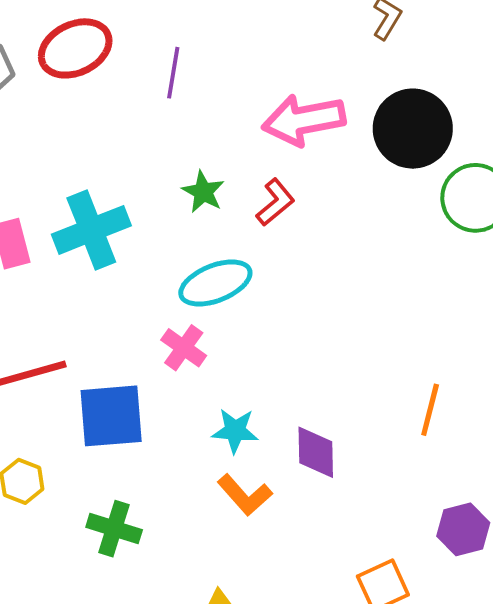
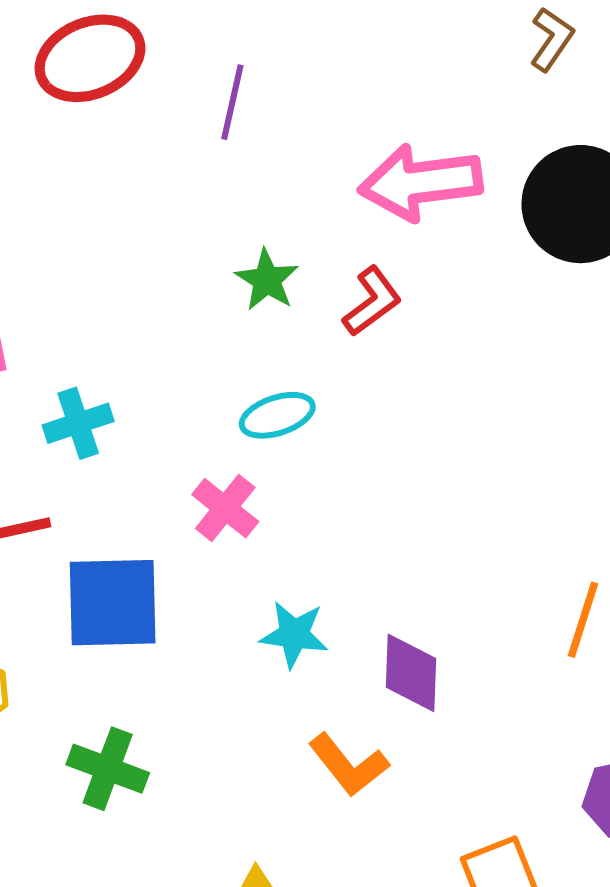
cyan cross: (91, 230) -> (78, 423), moved, size x0.6
cyan ellipse: (215, 283) -> (277, 415), size x0.7
orange L-shape: (245, 495) -> (349, 765), moved

